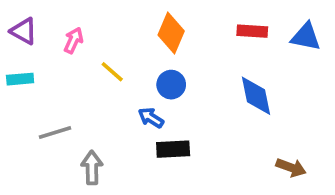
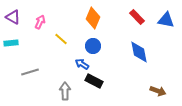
red rectangle: (252, 31) -> (137, 17), turned 42
black rectangle: (173, 149) -> (94, 81), turned 30
gray arrow: (92, 168) -> (65, 91), moved

